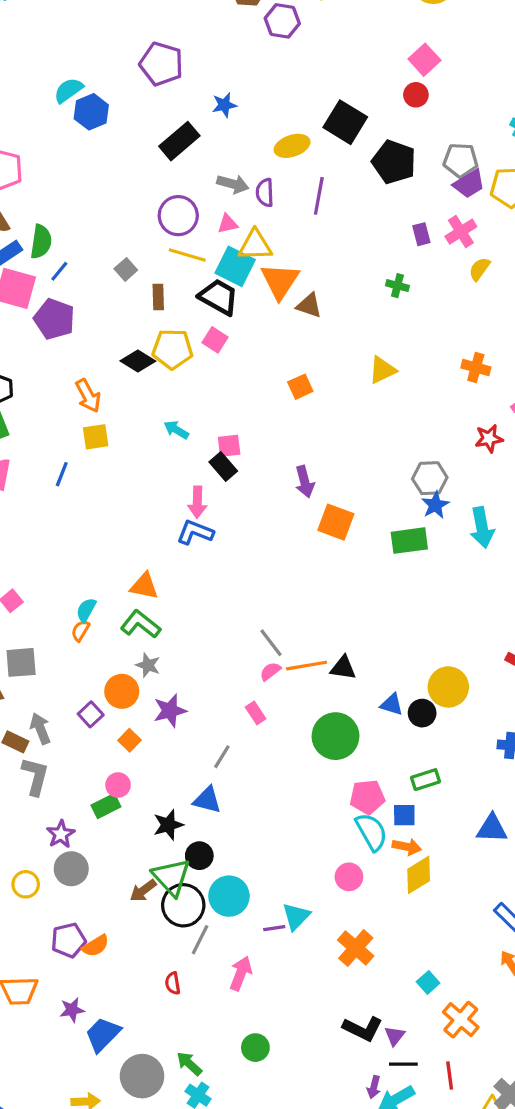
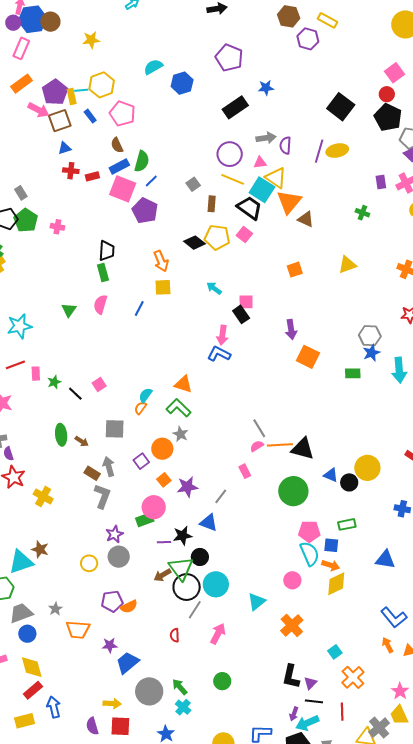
cyan semicircle: (69, 90) -> (153, 67), moved
yellow ellipse: (292, 146) -> (337, 151), moved
black pentagon: (394, 162) -> (388, 117), moved
gray arrow: (233, 184) -> (266, 138), turned -30
yellow triangle: (255, 245) -> (276, 178), turned 30
green rectangle: (409, 541) -> (353, 373), size x0.7
gray square: (21, 662) -> (115, 429), moved
black triangle: (343, 668) -> (303, 449), size x1.4
purple star: (170, 711) -> (187, 487), moved
pink circle: (118, 785) -> (154, 507), size x1.5
purple line: (274, 928) -> (164, 542), moved
black L-shape: (363, 1029) -> (291, 676), turned 70

